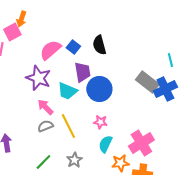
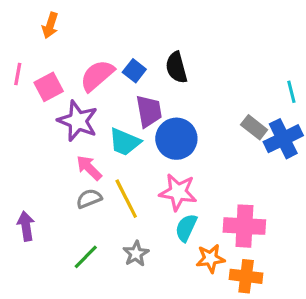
pink square: (12, 32) -> (49, 87), moved
gray rectangle: (147, 82) -> (254, 127), size x0.7
pink star: (100, 122) -> (178, 192), size x1.6
pink cross: (141, 143) -> (244, 226), turned 35

